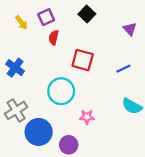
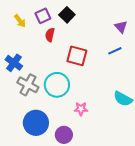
black square: (87, 14) -> (67, 15), moved
blue line: (123, 69) -> (115, 51), moved
gray cross: (16, 110) -> (28, 85), moved, turned -30

